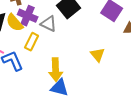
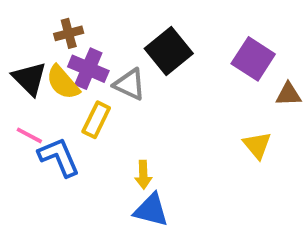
yellow triangle: (98, 55) -> (257, 145), moved
yellow arrow: (56, 70) -> (143, 175), size x0.6

